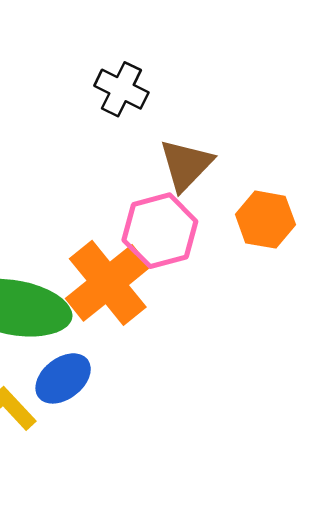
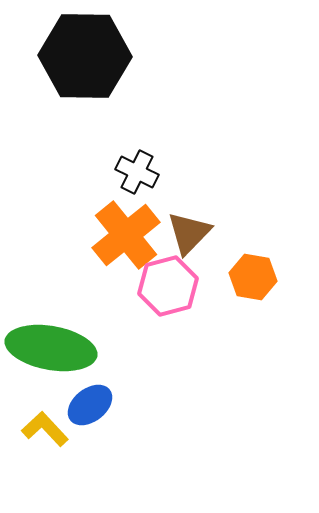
orange cross: (108, 283) -> (126, 235), moved

